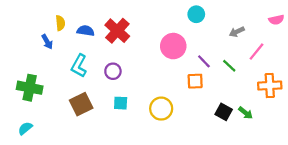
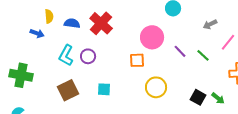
blue arrow: (47, 42) -> (37, 33), turned -40
purple circle: (113, 71) -> (88, 56), moved
orange square: (195, 81) -> (137, 60), moved
yellow circle: (161, 109) -> (156, 87), moved

